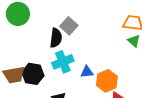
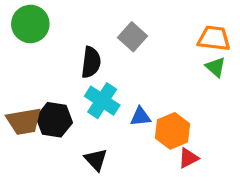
gray square: (69, 26) -> (133, 37), moved
cyan cross: (63, 62) -> (102, 101), turned -35

